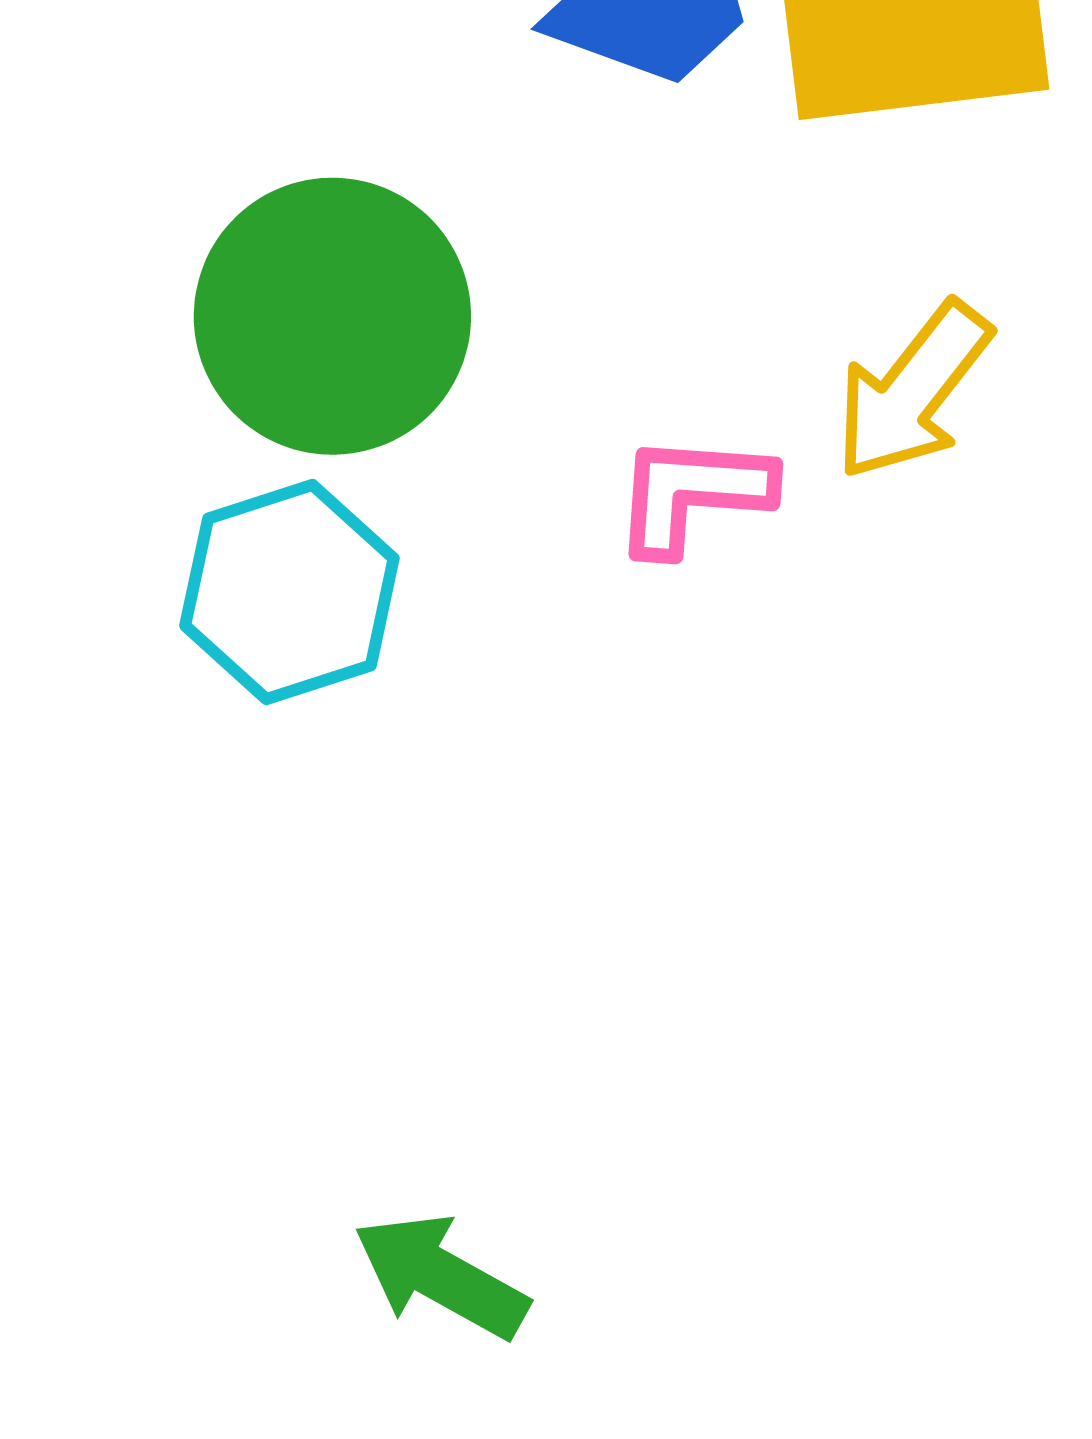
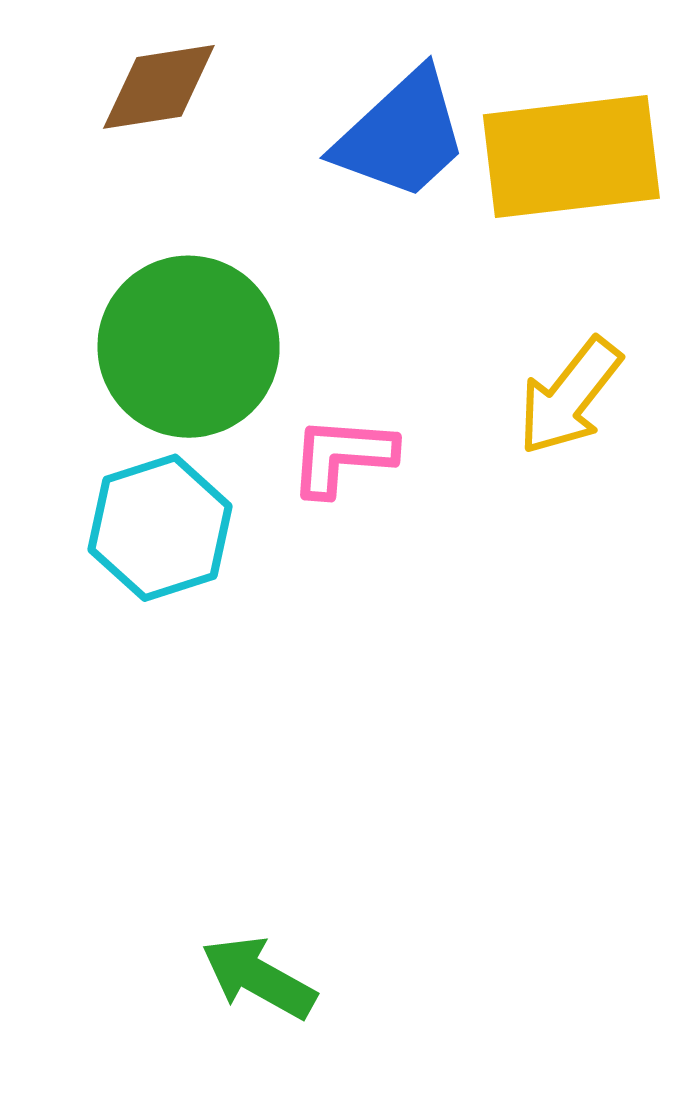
pink L-shape: (692, 494) -> (342, 456), moved

